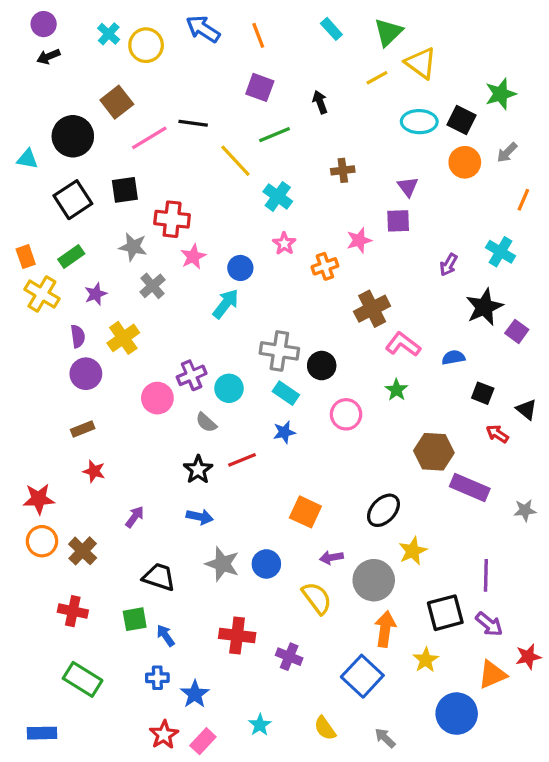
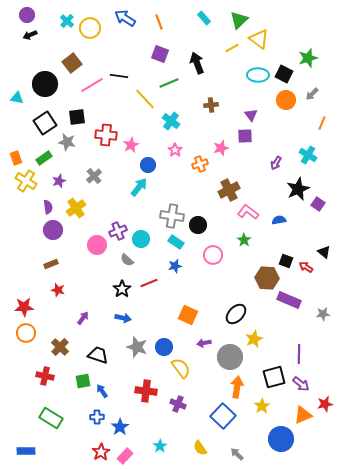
black arrow: (320, 102) -> (197, 63), size x1.5
gray star: (133, 247) -> (67, 142), moved
pink star: (193, 257) -> (131, 145), moved
black square: (483, 393) -> (286, 261), moved
brown cross: (83, 551) -> (60, 347), moved
yellow semicircle: (317, 598) -> (181, 368), moved

